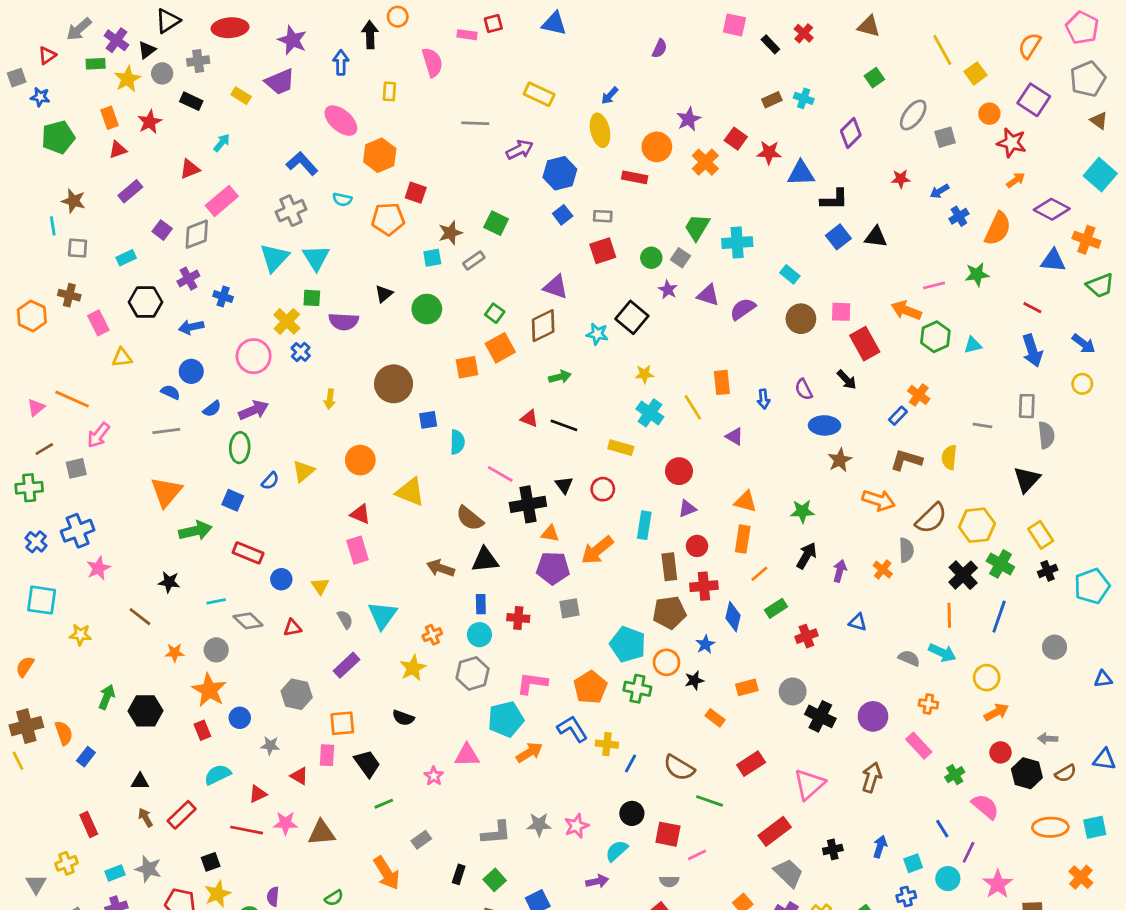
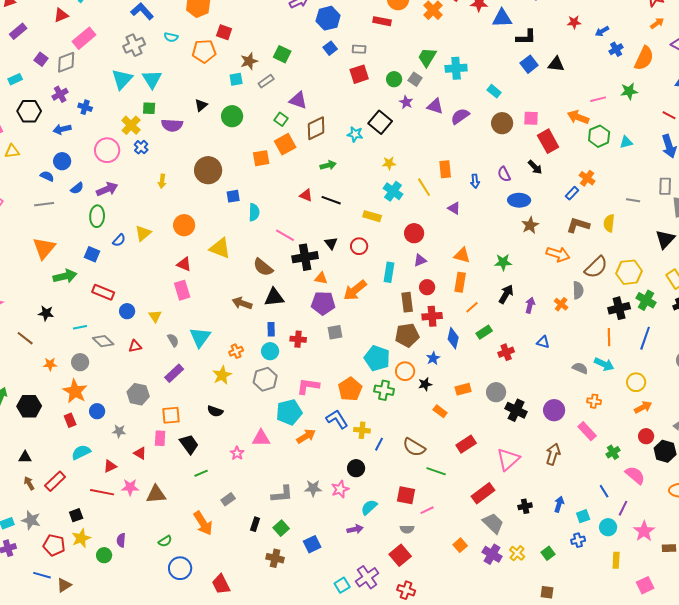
purple triangle: (556, 287) -> (298, 100), moved
black cross: (963, 575) -> (619, 308), turned 30
black circle: (632, 813) -> (356, 468), moved

